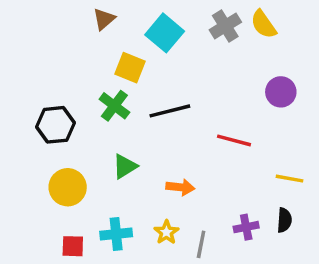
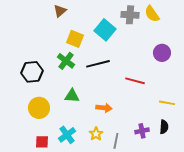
gray cross: (225, 26) -> (130, 15), turned 36
cyan square: (165, 33) -> (105, 30), moved
green triangle: (125, 166) -> (72, 96), turned 35
cyan cross: (116, 234) -> (67, 135), turned -30

